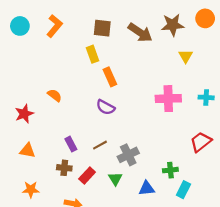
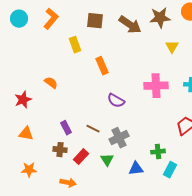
yellow rectangle: (92, 54) -> (75, 45), moved
purple semicircle: (105, 107) -> (116, 101), moved
brown line: (100, 145) -> (93, 129), turned 56

